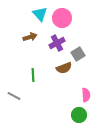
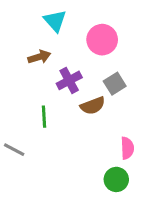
pink circle: (62, 18) -> (102, 40), moved
purple cross: (57, 43) -> (69, 80), moved

